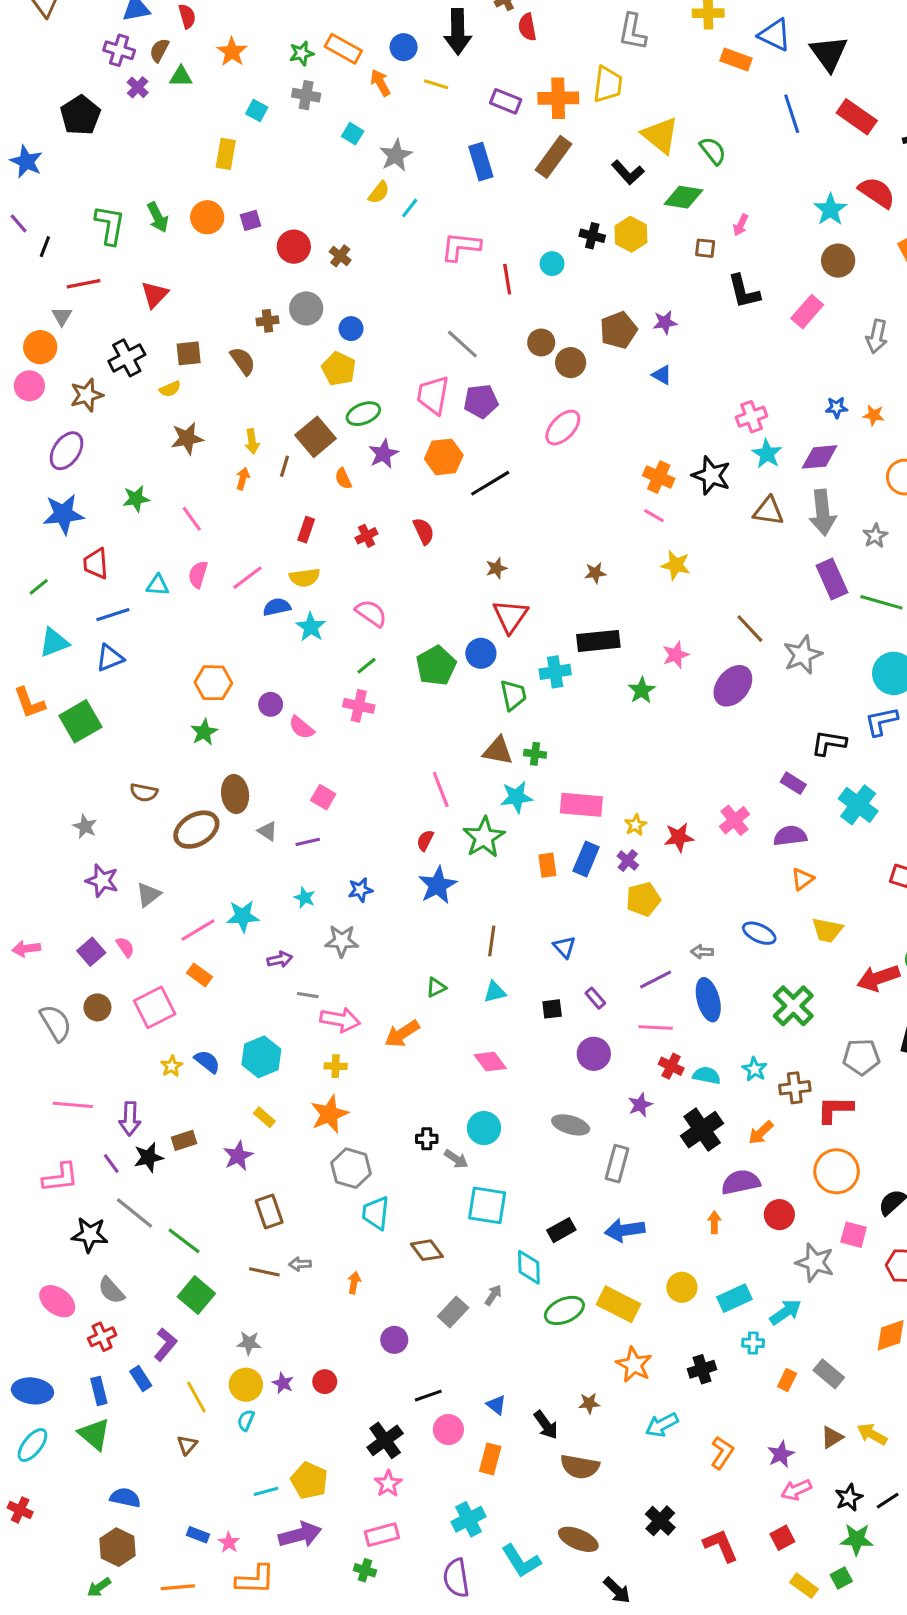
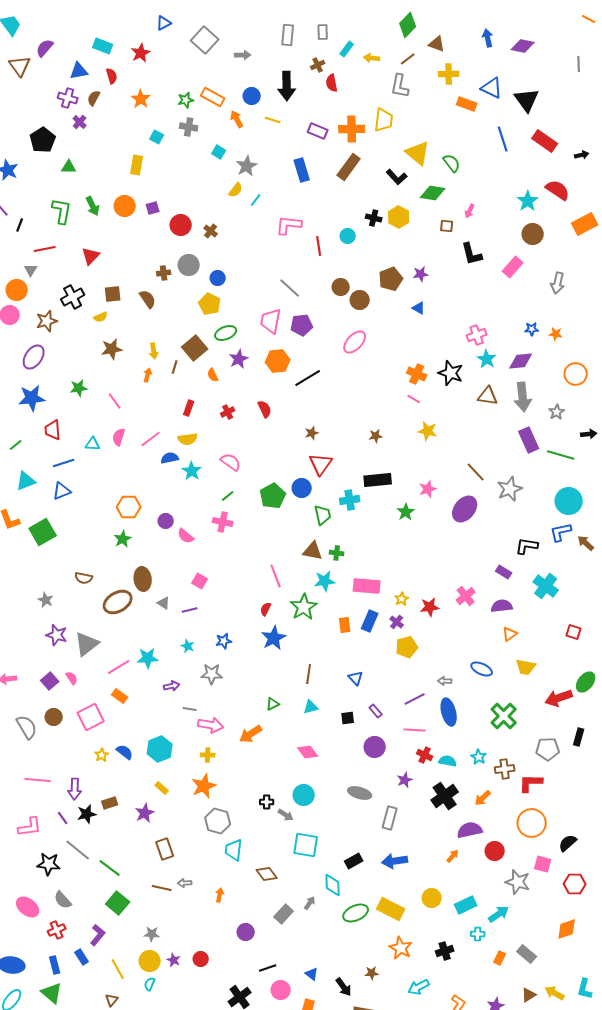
green triangle: (181, 77) -> (69, 167), moved
gray triangle: (148, 895) -> (87, 644), size x1.5
orange arrow: (714, 1222) -> (453, 856), turned 40

